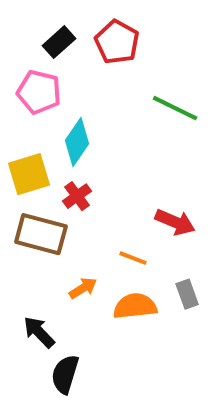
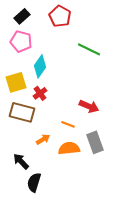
black rectangle: (59, 42) -> (22, 16), moved
gray rectangle: (187, 294) -> (95, 142), size x1.5

